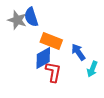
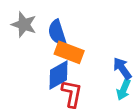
blue semicircle: (31, 17) -> (57, 33), moved
blue arrow: (78, 52) -> (122, 68), moved

